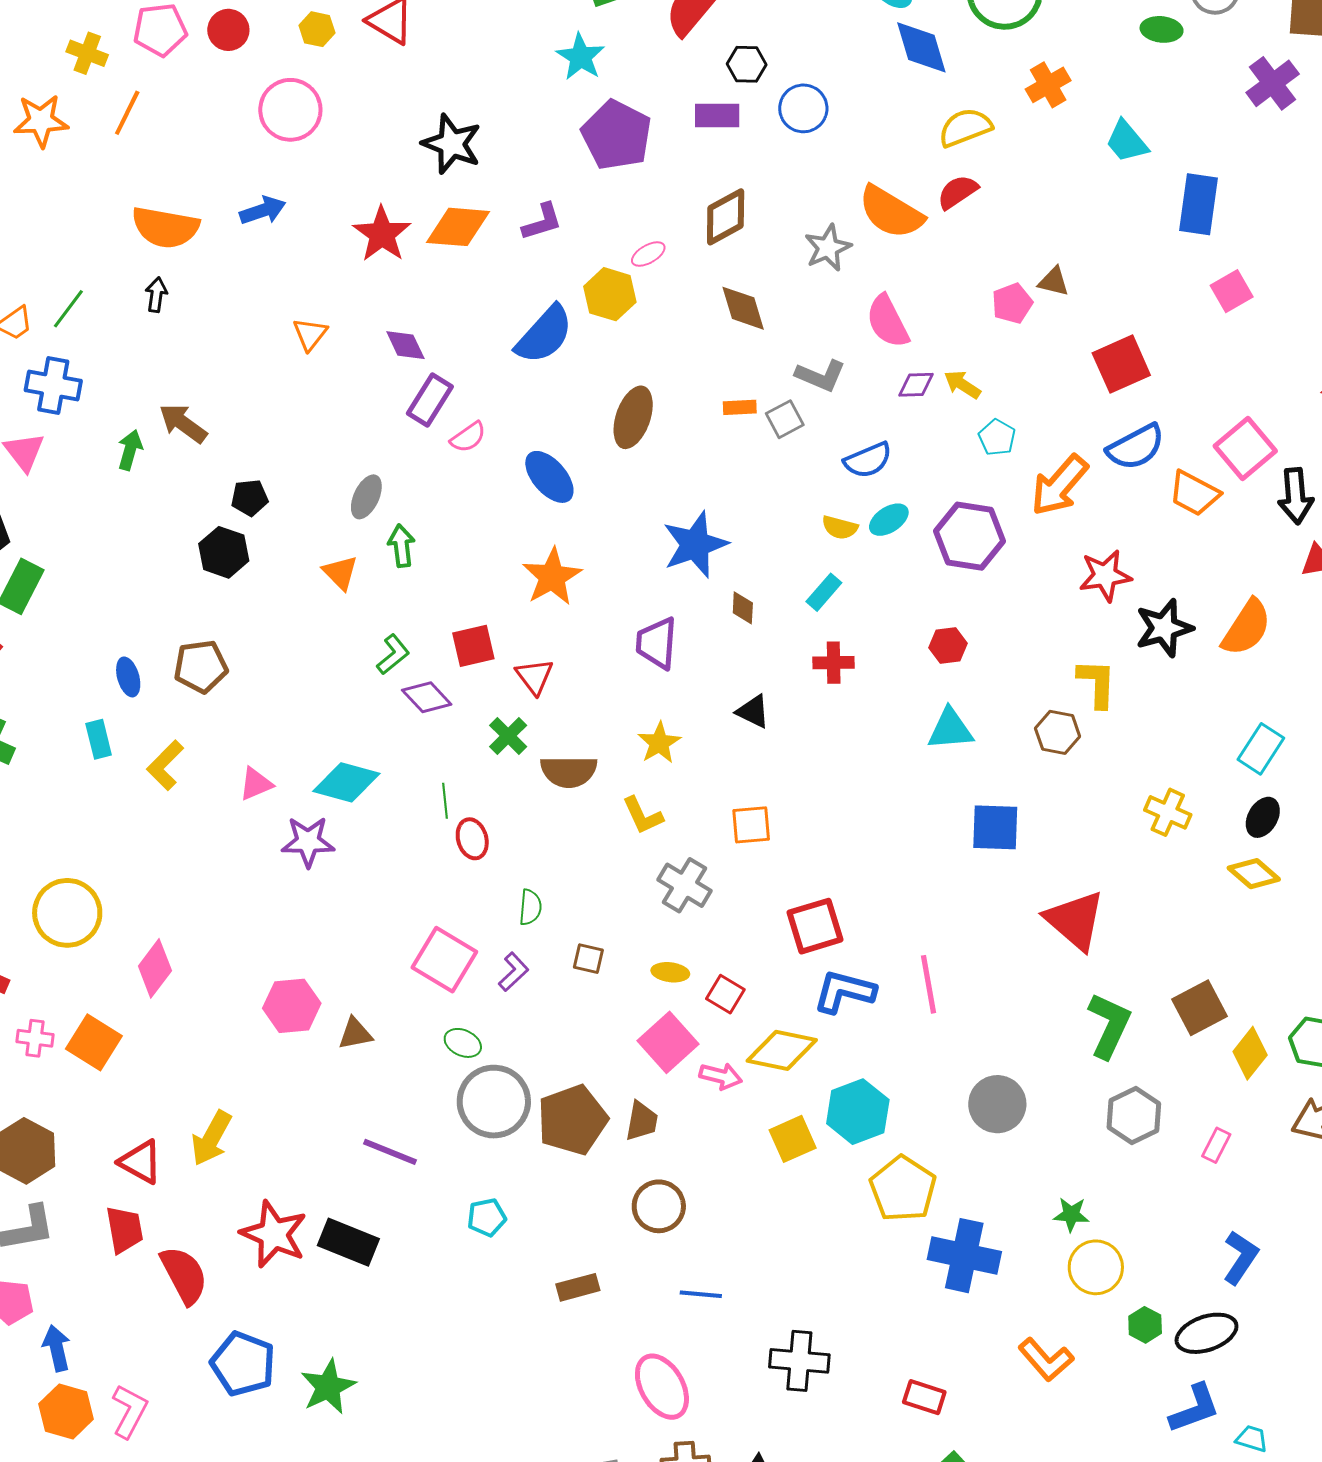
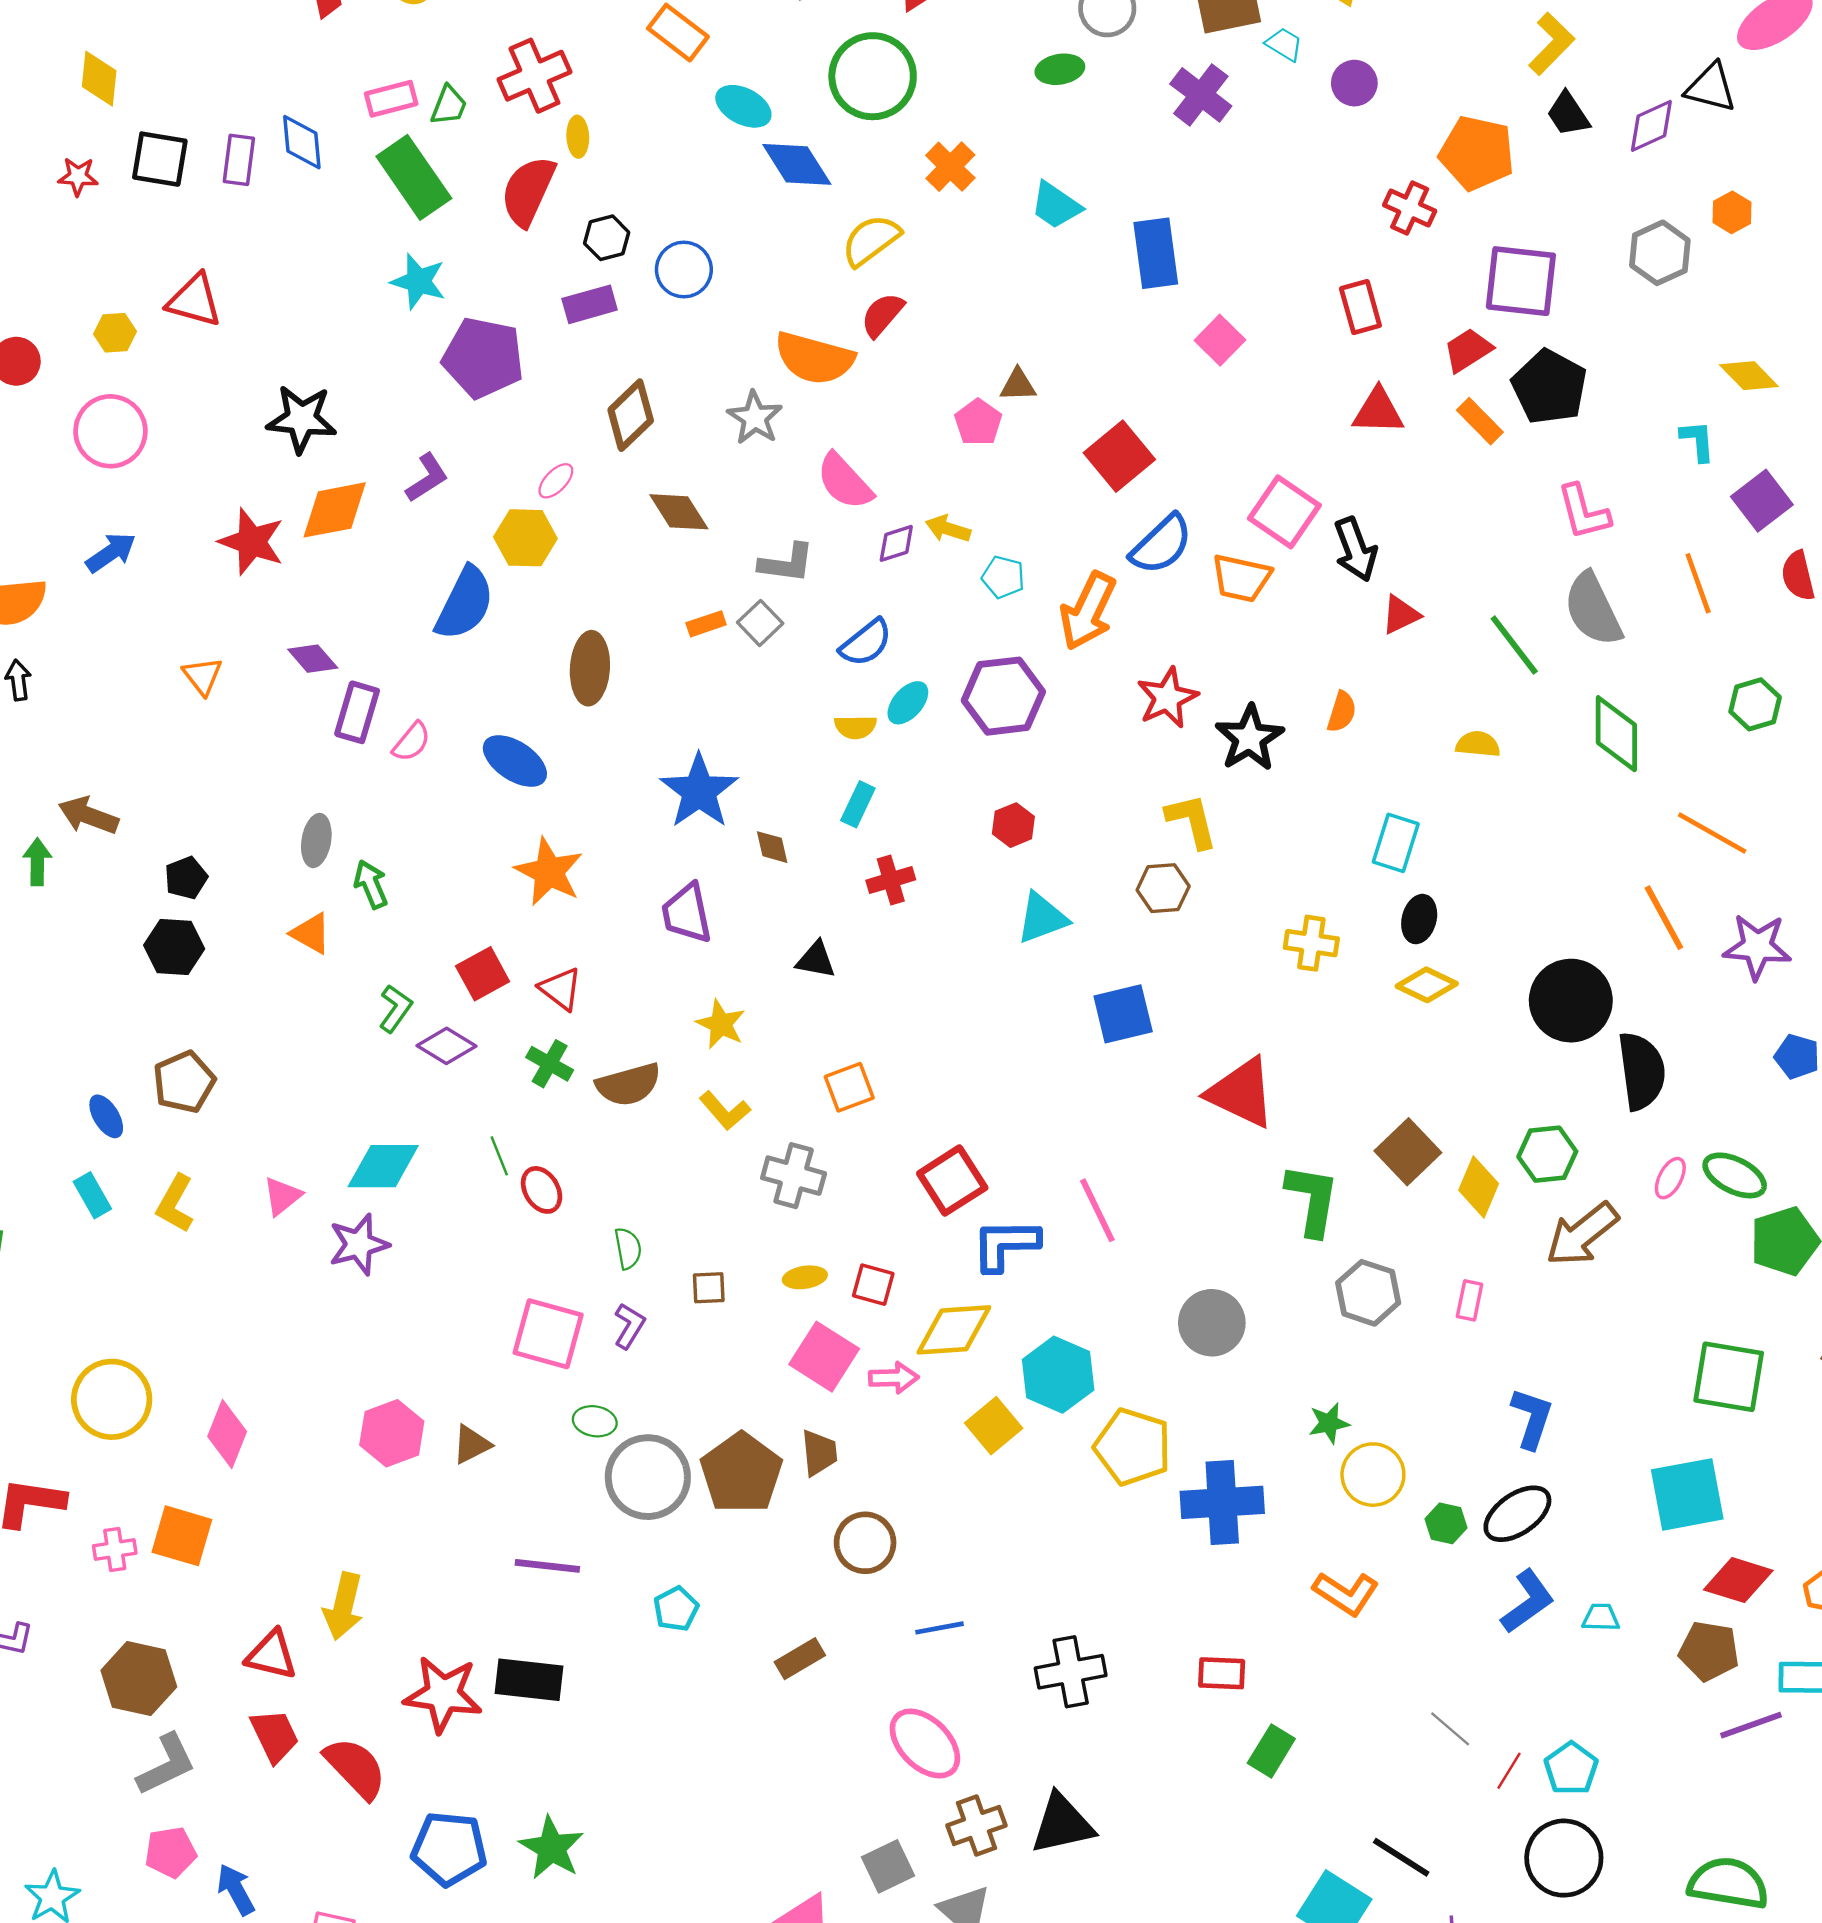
orange semicircle: (1247, 628) -> (1342, 712), size x0.6

